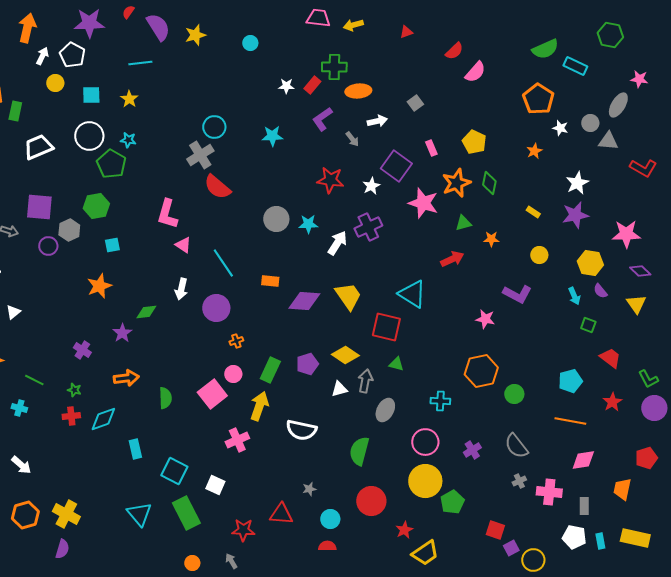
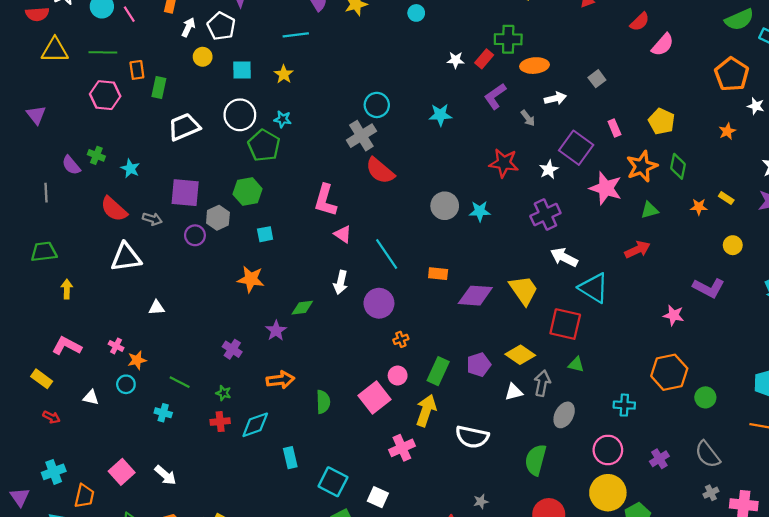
orange star: (491, 239) -> (699, 207), moved
white arrow: (337, 243) -> (564, 257), moved, turned -95
orange star: (99, 286) -> (251, 279), turned 30
white triangle: (13, 312) -> (157, 308), turned 35

